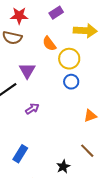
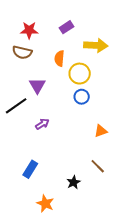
orange semicircle: (49, 44) -> (59, 58), turned 42

